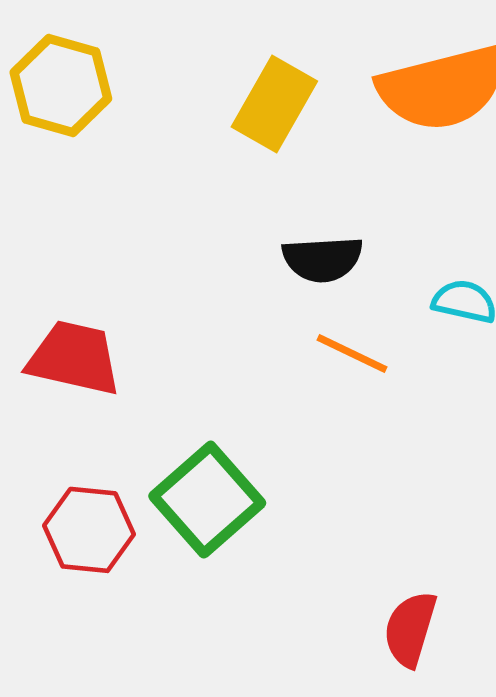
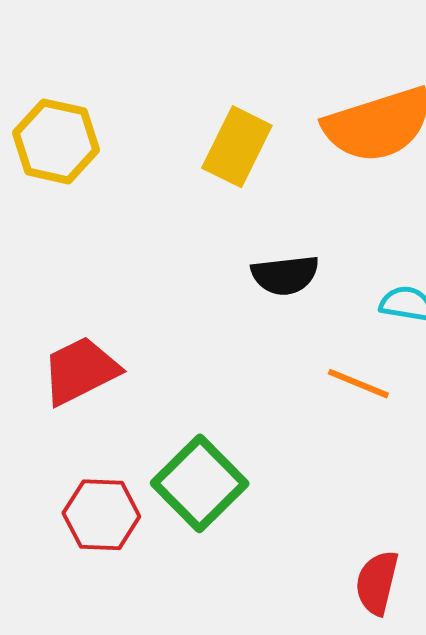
orange line: (352, 354) -> (358, 384), moved
red trapezoid: (74, 358) -> (80, 371), turned -36

